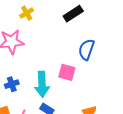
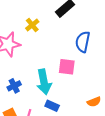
yellow cross: (27, 13) -> (32, 25), moved

